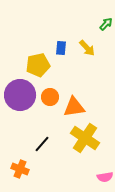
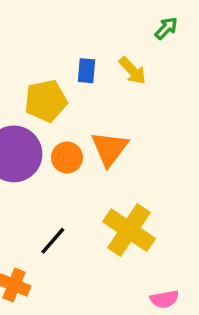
orange triangle: (74, 107) -> (110, 149), moved, turned -45

